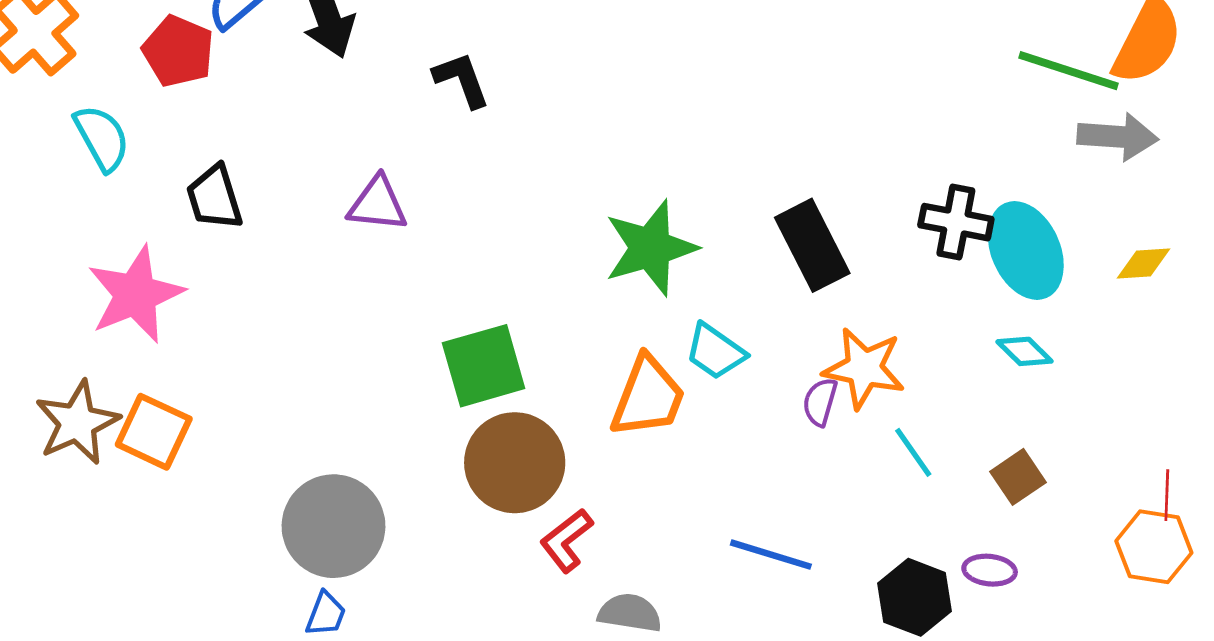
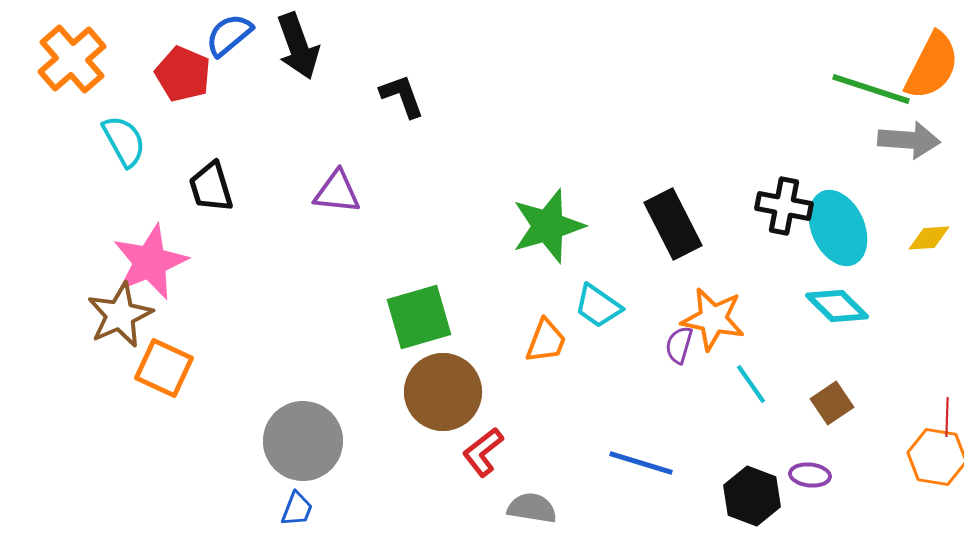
cyan diamond: (1024, 351) -> (837, 306), size x1.4
orange trapezoid: (648, 397) -> (546, 341), size x0.7
brown star: (77, 423) -> (120, 315), moved

